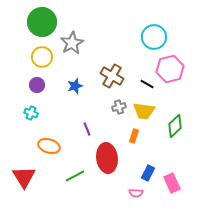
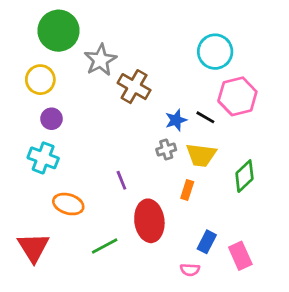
yellow circle: (42, 57) -> (40, 80), moved
brown cross: (112, 76) -> (134, 87), moved
blue star: (75, 86) -> (176, 120), moved
cyan cross: (31, 113) -> (43, 158), size x1.5

